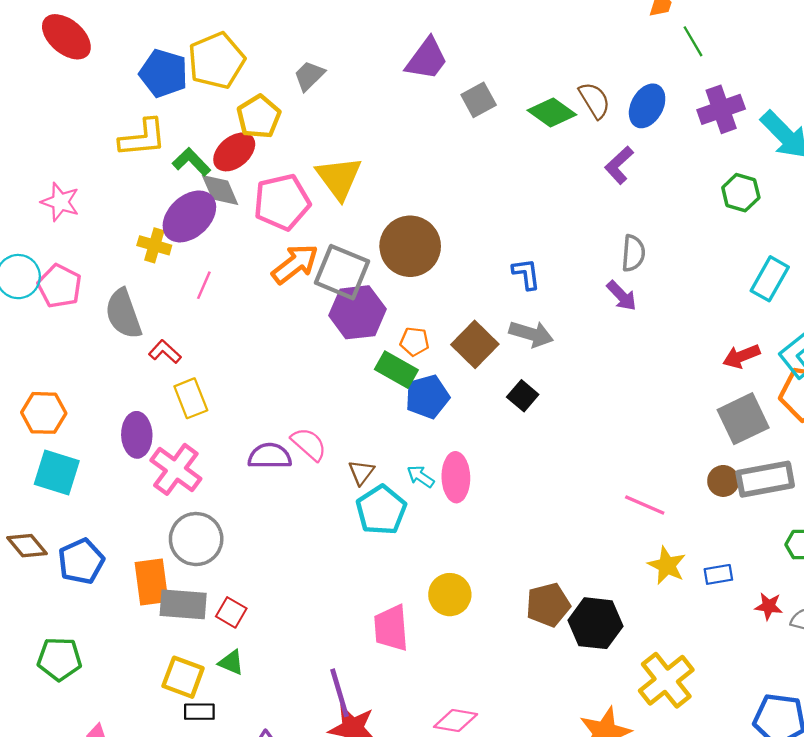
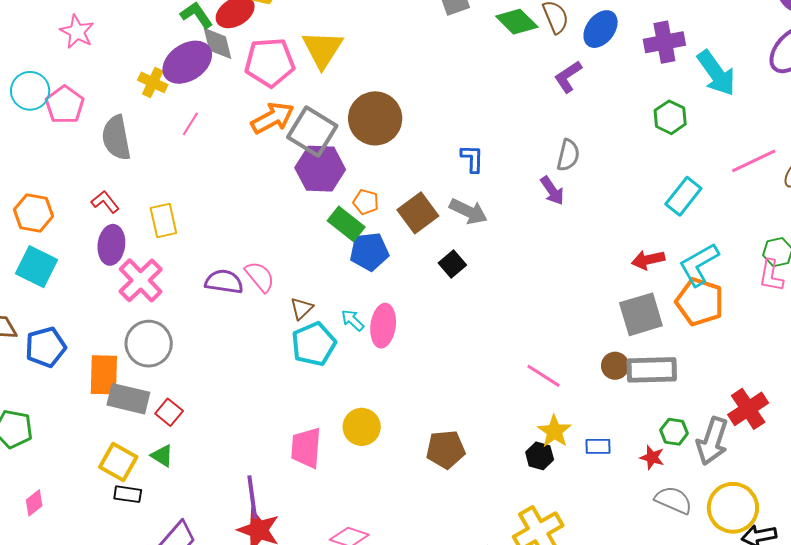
red L-shape: (165, 352) -> (105, 202), moved
red star: (769, 606) -> (652, 457), moved
black hexagon: (596, 623) -> (540, 456), moved, size x0.6

